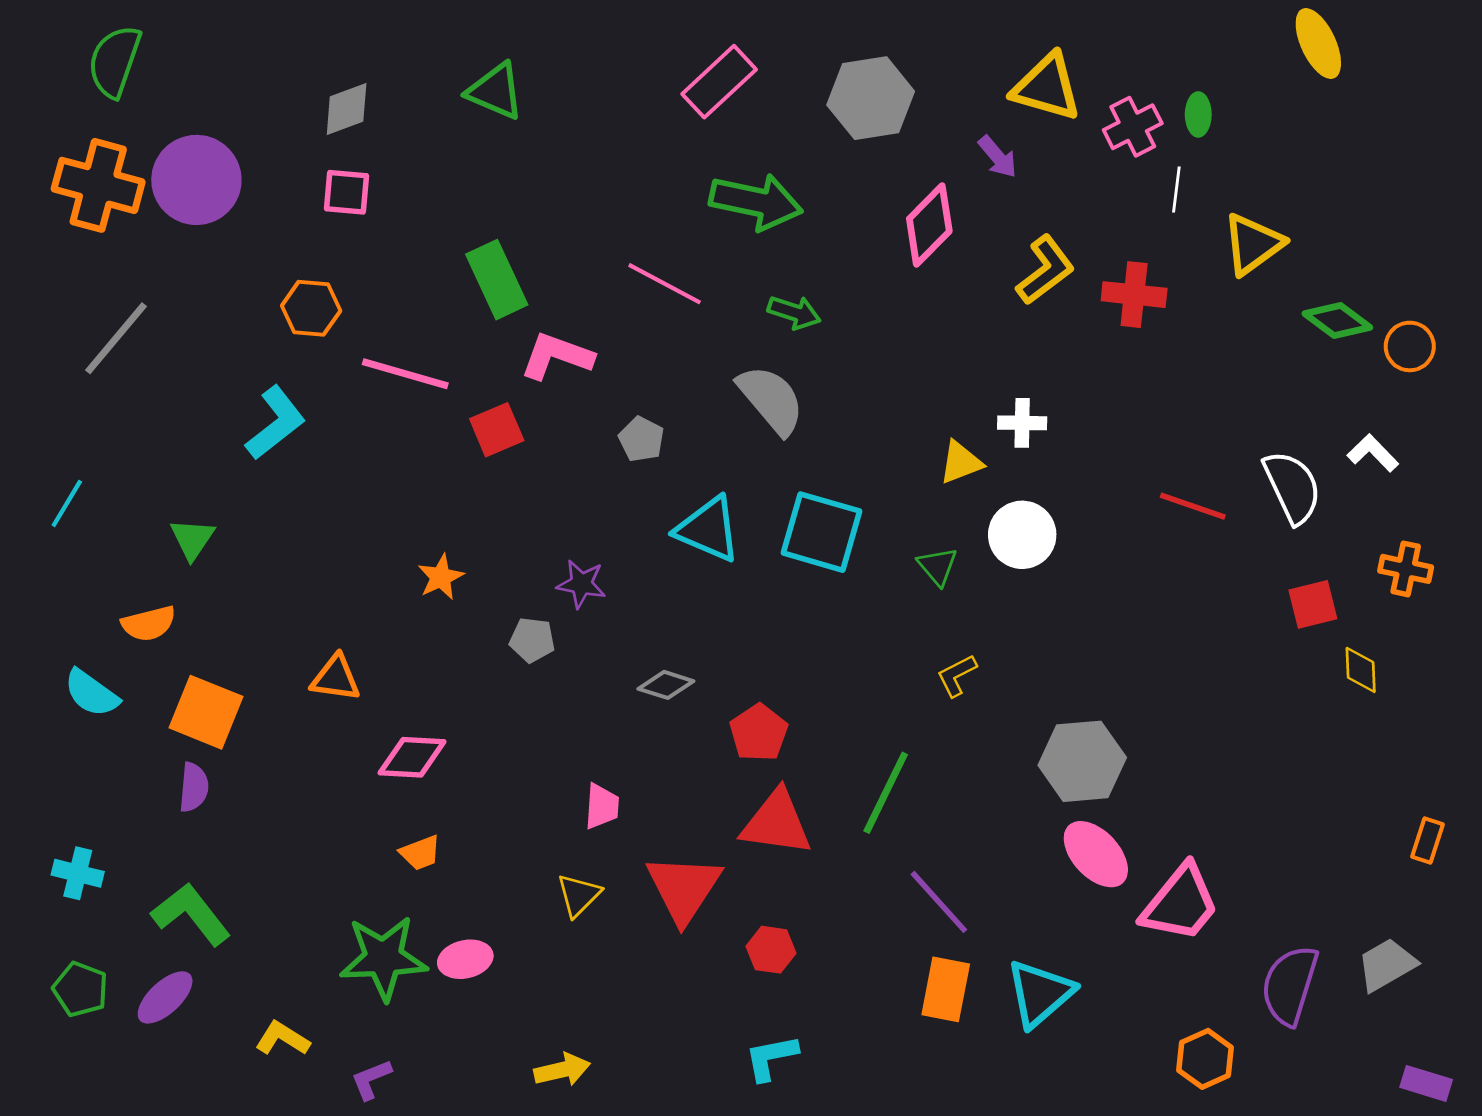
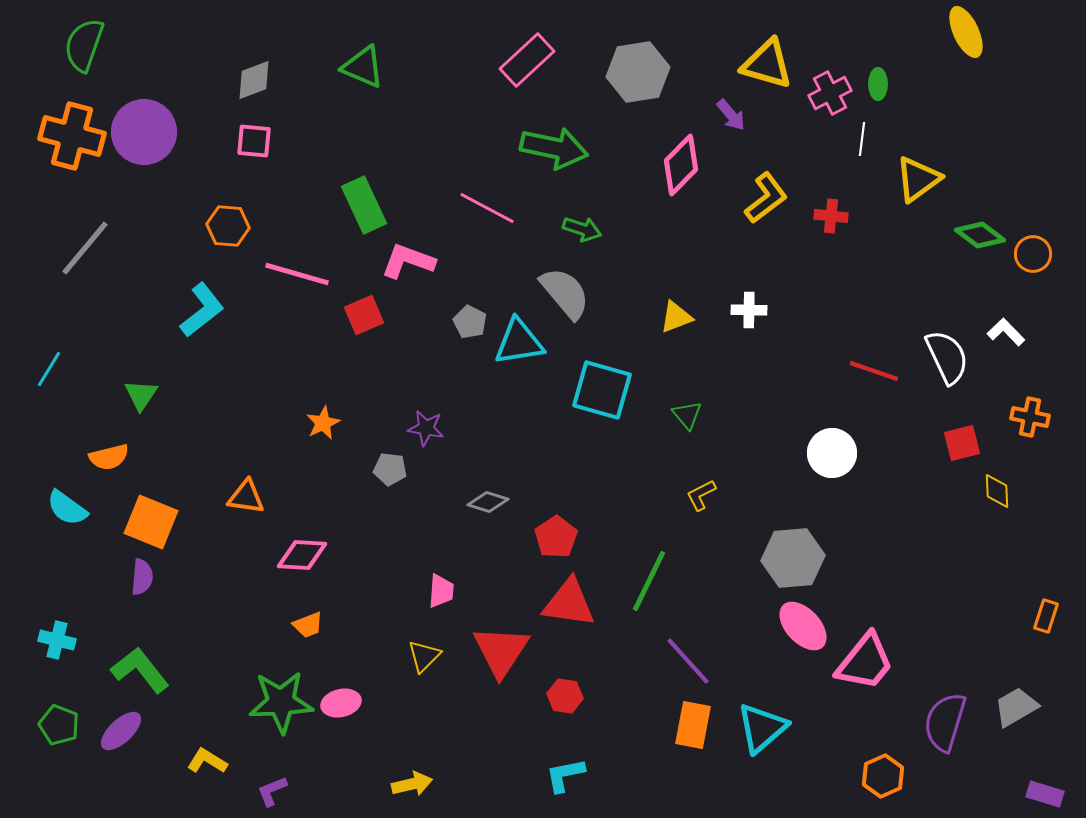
red cross: (1134, 295) -> (831, 216), size x0.7
yellow triangle: (961, 462) -> (676, 317), moved
cyan triangle: (708, 529) -> (519, 342), moved, turned -32
white circle: (1022, 535) -> (832, 453), moved

